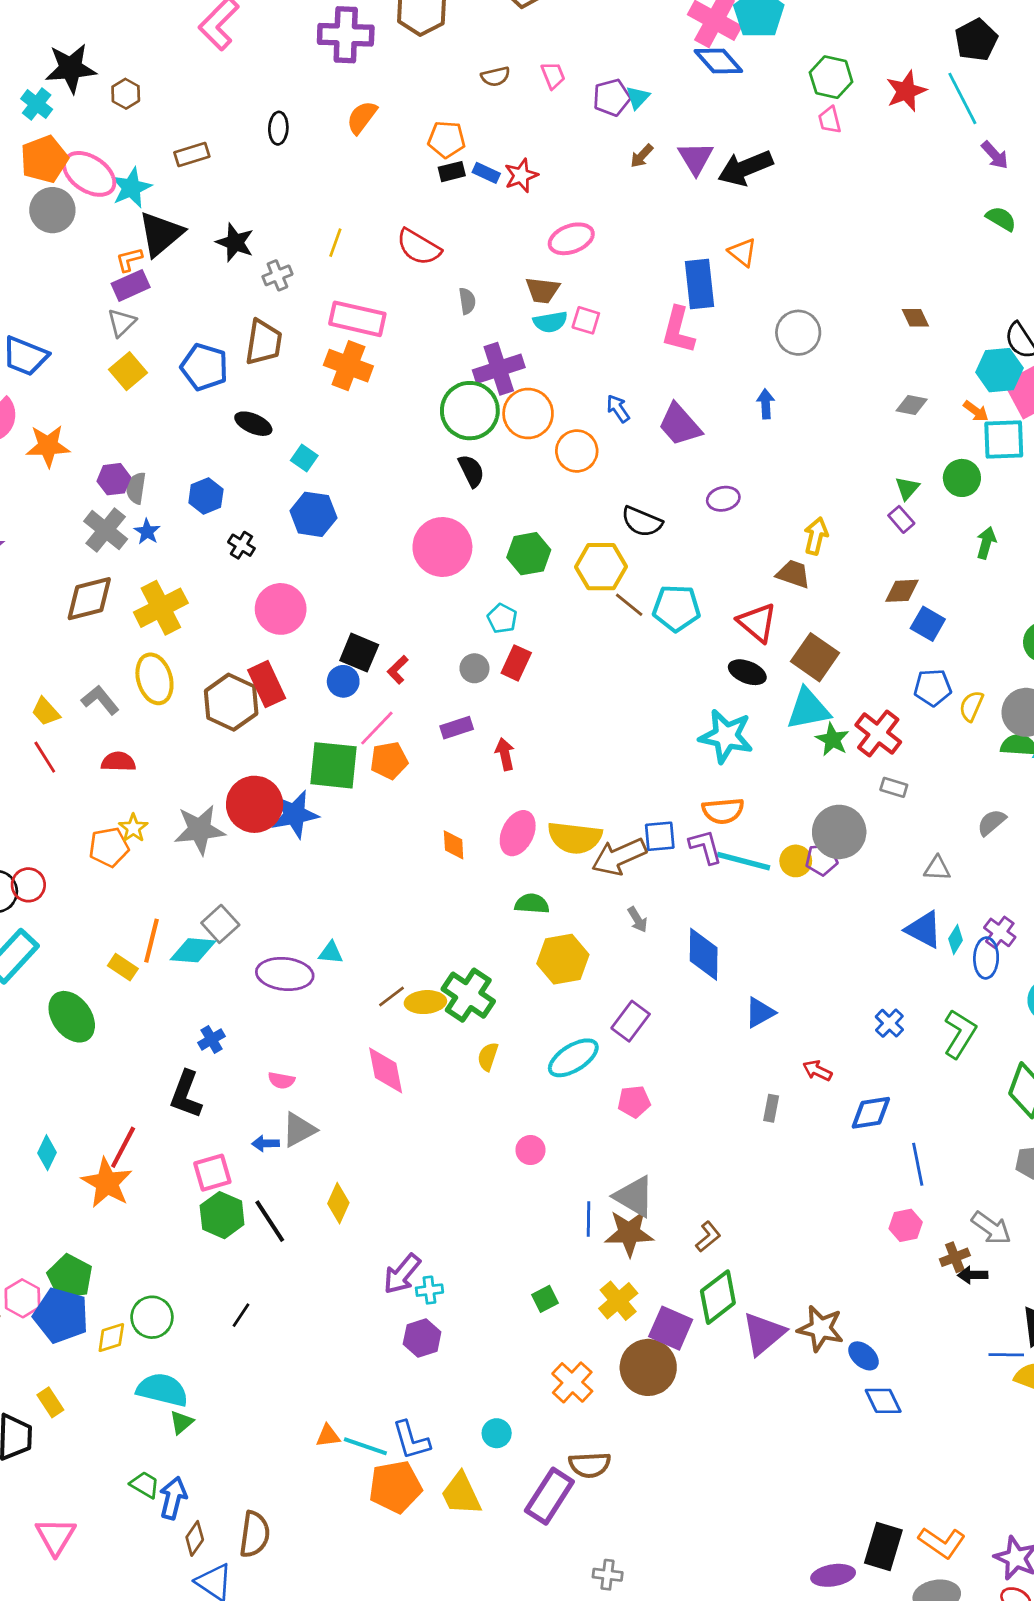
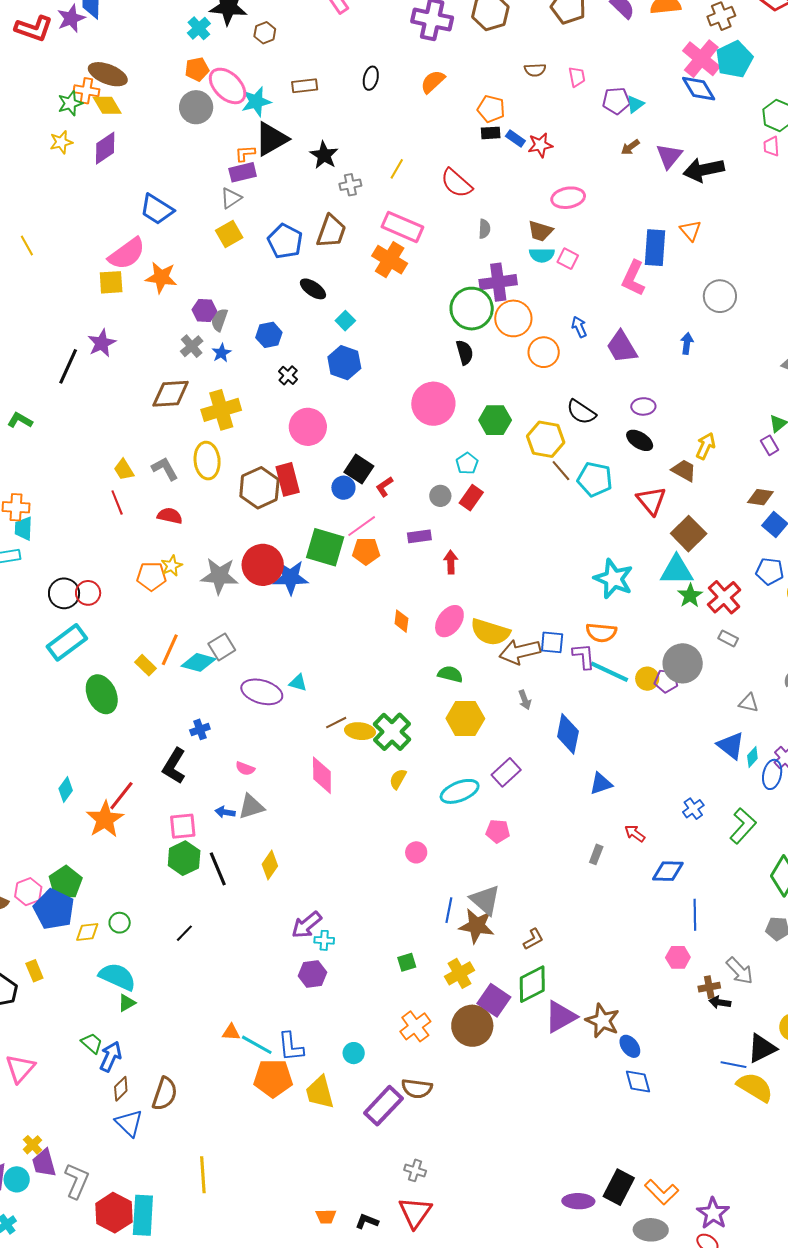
orange pentagon: (44, 159) -> (197, 69), size x0.7
gray cross: (106, 530) -> (192, 346), size x0.7
black ellipse: (747, 672) -> (640, 440), moved
green circle: (152, 1317) -> (120, 923), size x0.7

